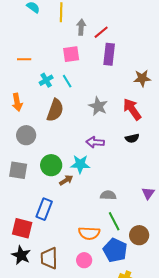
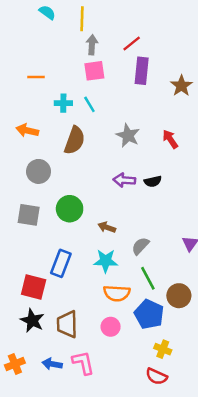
gray arrow: (81, 27) -> (92, 45), moved
brown star: (142, 78) -> (181, 86), moved, turned -30
cyan cross: (46, 80) -> (63, 103), turned 32
orange arrow: (17, 102) -> (27, 130), turned 114
red arrow: (132, 109) -> (170, 139), size x0.7
black semicircle: (132, 138) -> (153, 181), moved
cyan star: (80, 164) -> (106, 261), moved
brown arrow: (66, 180) -> (107, 227), moved, turned -128
gray semicircle: (108, 195) -> (140, 246), turned -49

